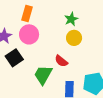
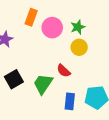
pink circle: (29, 34) -> (52, 28), moved
black square: (14, 58) -> (14, 79), moved

